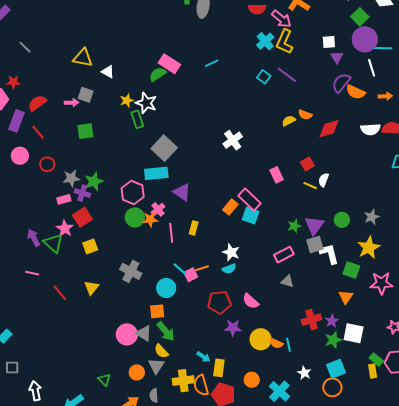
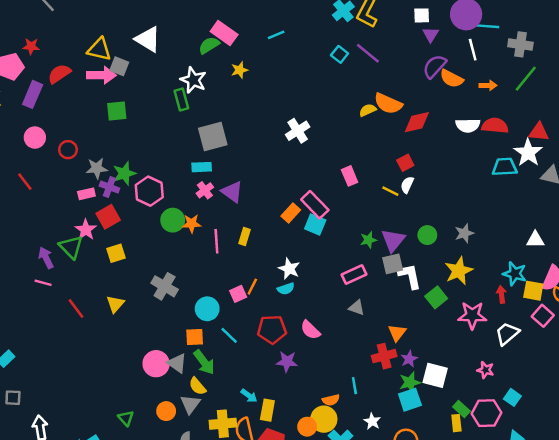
yellow triangle: (83, 58) -> (99, 49), moved
white triangle: (108, 72) -> (148, 39), size x1.6
yellow star: (127, 101) -> (239, 70), moved
pink arrow: (72, 103) -> (101, 75), size x1.6
orange semicircle: (305, 115) -> (388, 104), size x1.6
red line: (38, 132) -> (25, 182), moved
gray square: (164, 148) -> (213, 136), turned 30
red square: (307, 164) -> (405, 163), moved
cyan rectangle: (156, 173) -> (202, 167), size x0.7
pink hexagon: (133, 193) -> (149, 191), moved
pink cross: (158, 209) -> (205, 190), moved
purple arrow: (34, 238) -> (46, 258), moved
orange line: (202, 268) -> (252, 287), turned -48
cyan line: (180, 269) -> (229, 335), moved
green square: (351, 270) -> (436, 297), turned 30
orange triangle: (346, 297) -> (397, 333), moved
yellow circle: (261, 339) -> (324, 419), moved
orange semicircle: (276, 343) -> (331, 400), moved, turned -40
cyan square: (336, 369) -> (410, 400), moved

